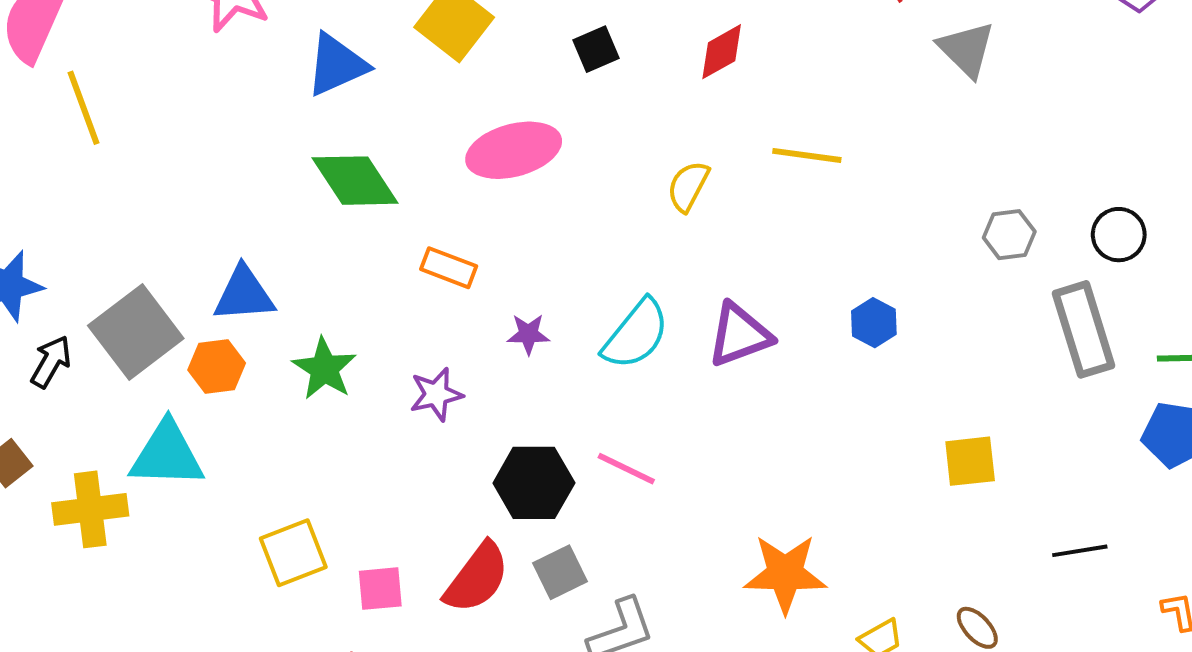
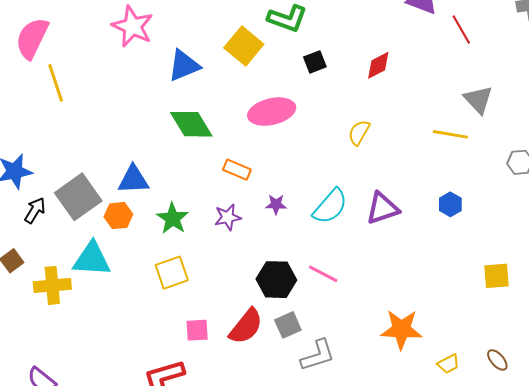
gray triangle: (966, 49) -> (478, 100), moved
yellow line: (807, 155) -> (450, 134), moved
purple star: (436, 394) -> (228, 217), moved
yellow square: (293, 553) -> (172, 273), moved

